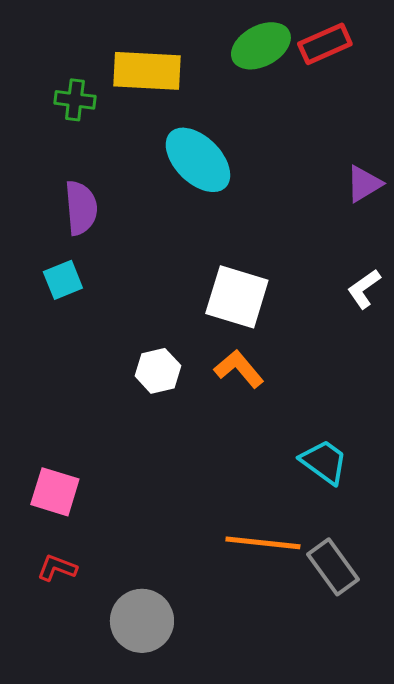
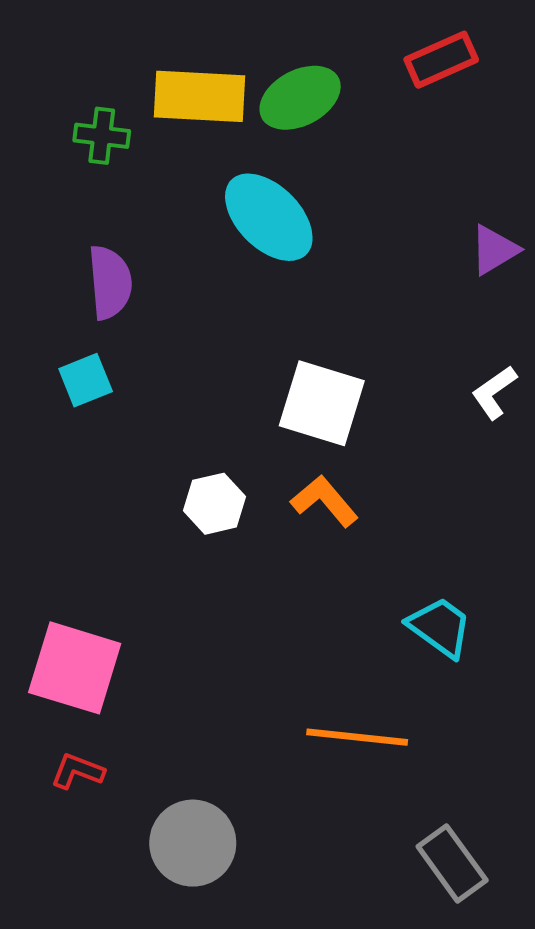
green ellipse: (261, 46) -> (300, 98), moved
pink square: (55, 492) -> (75, 668), size x1.4
gray rectangle: (333, 567) -> (452, 863), moved

